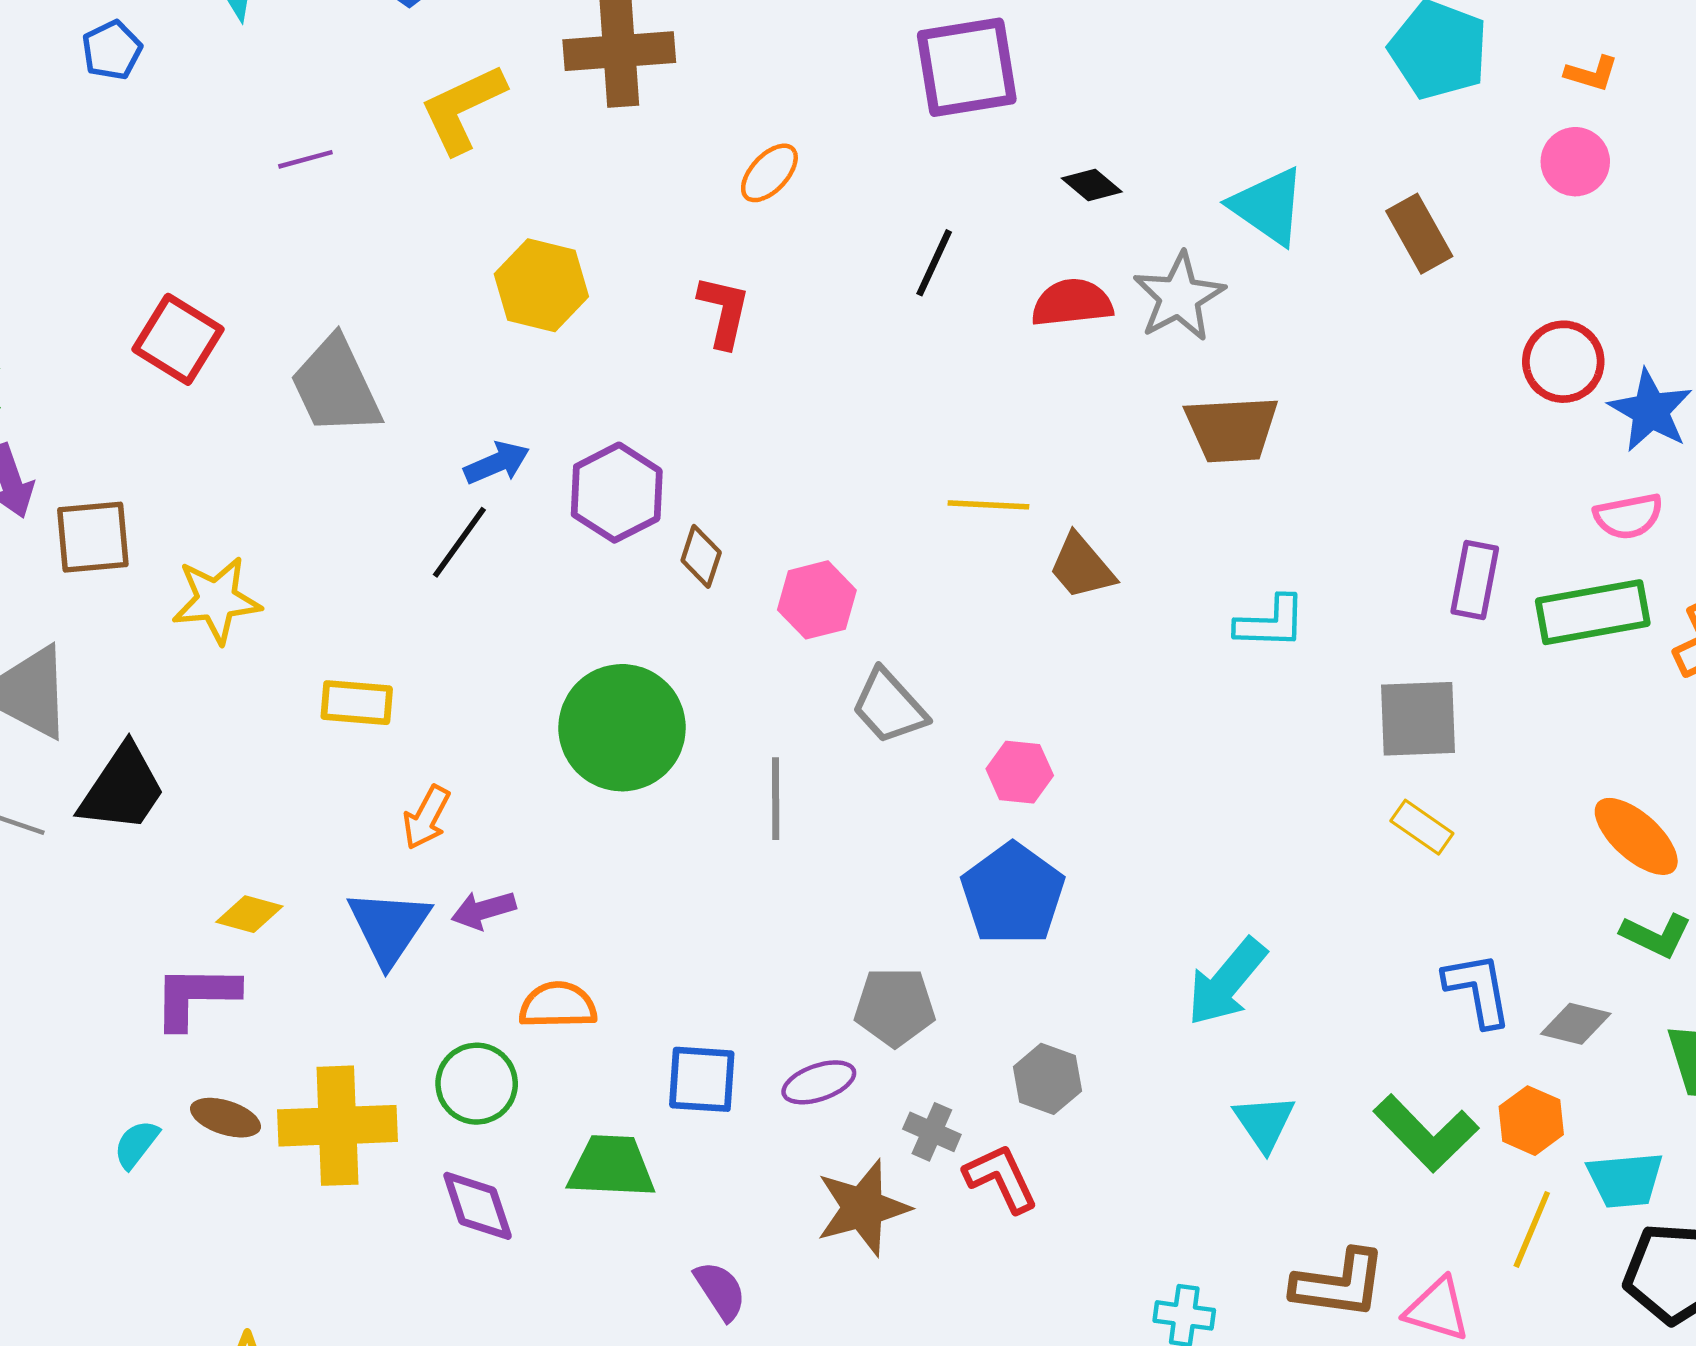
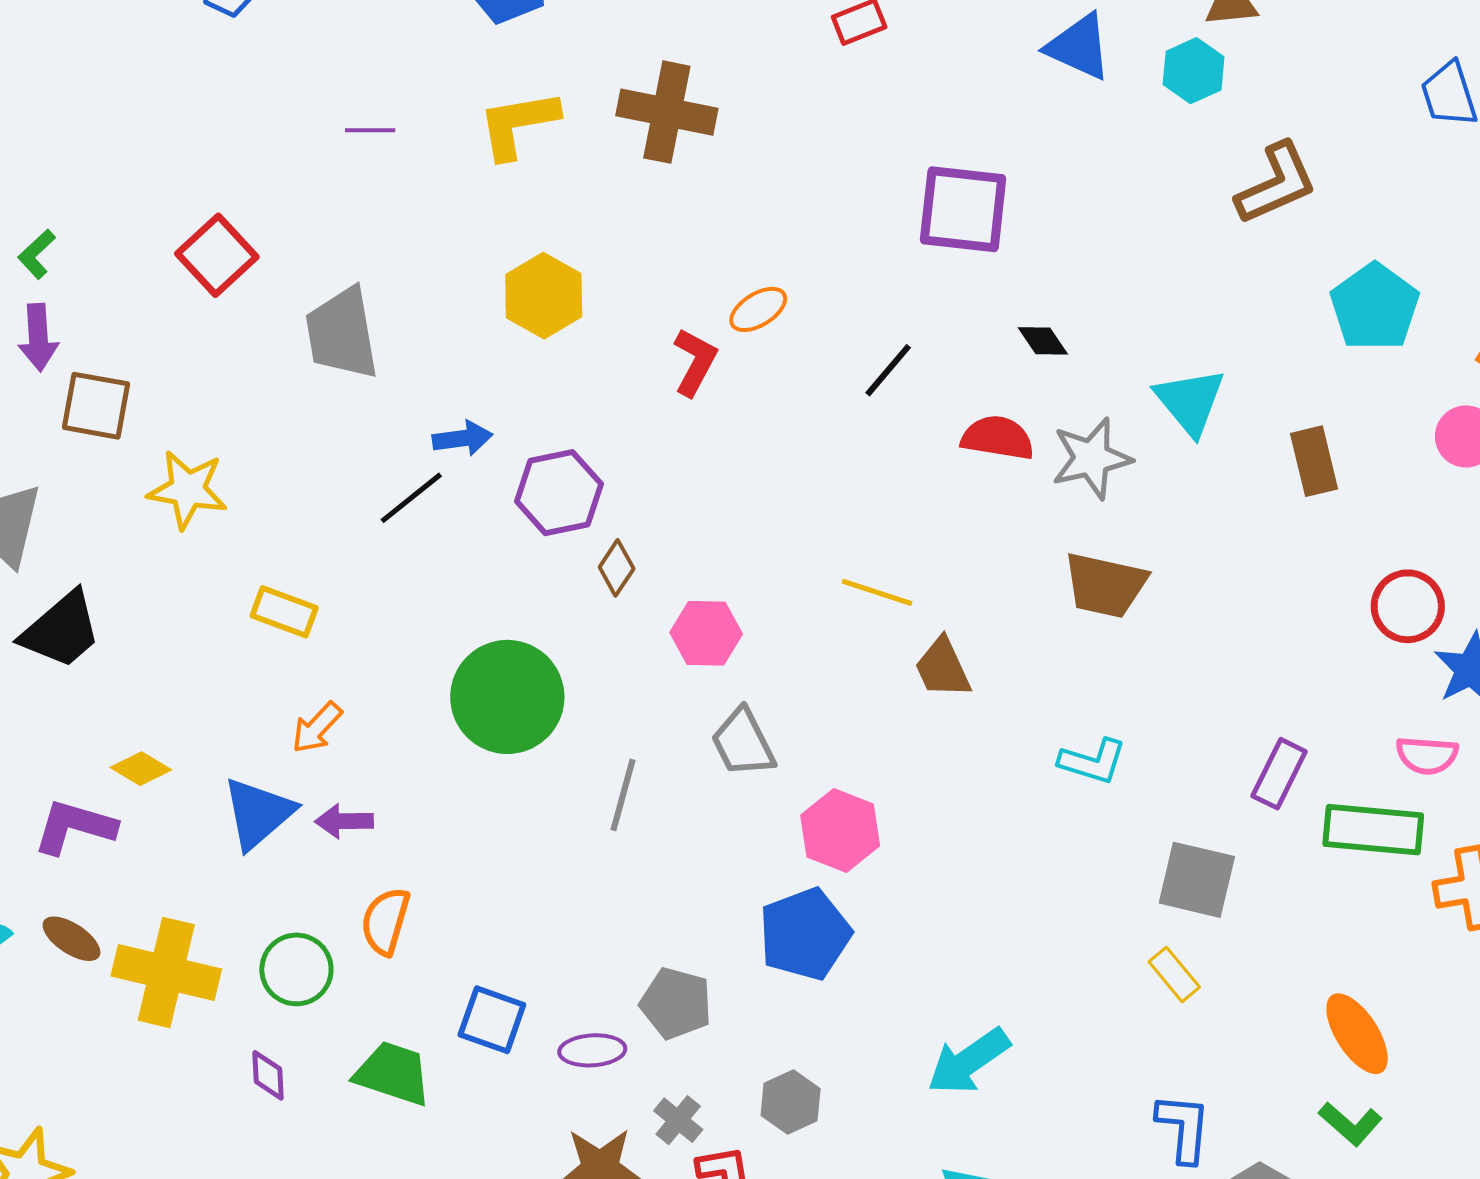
orange ellipse: (769, 173) -> (758, 309), moved
pink hexagon: (1020, 772) -> (840, 831), size x1.4
orange semicircle: (558, 1005) -> (385, 921), turned -88
purple diamond: (478, 1206) -> (268, 1075), size x0.7

